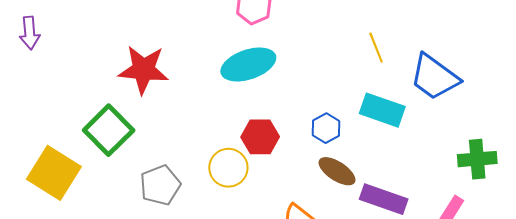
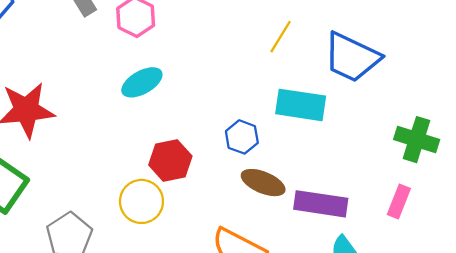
yellow line: (376, 48) -> (281, 37), turned 64
cyan ellipse: (248, 64) -> (142, 82), size x0.7
green cross: (477, 159) -> (417, 140), turned 33

